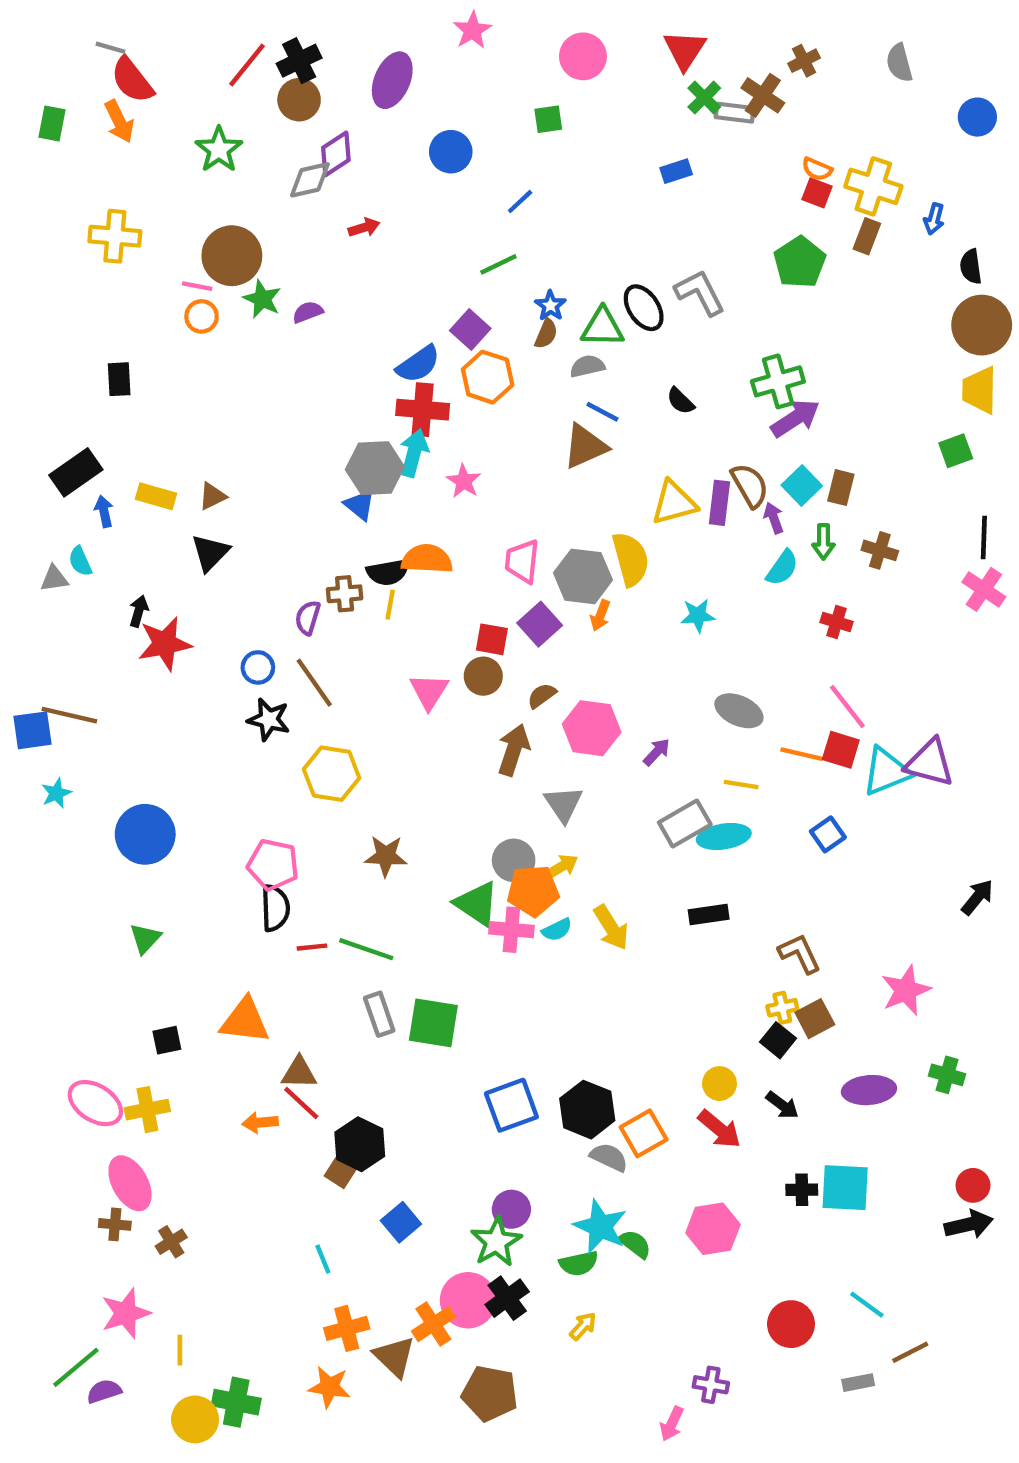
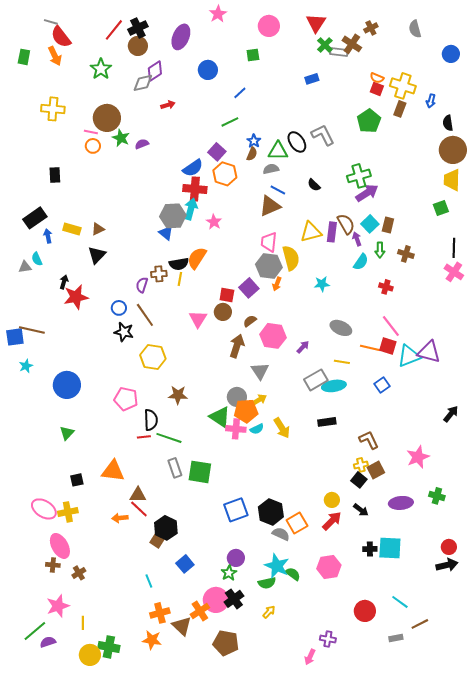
orange semicircle: (427, 559) -> (197, 258), turned -60
pink trapezoid: (522, 561) -> (269, 242), moved
black semicircle: (275, 908) -> (151, 420), moved
red arrow: (719, 1129) -> (332, 521), turned -85
green star: (496, 1242) -> (229, 573), size x0.7

